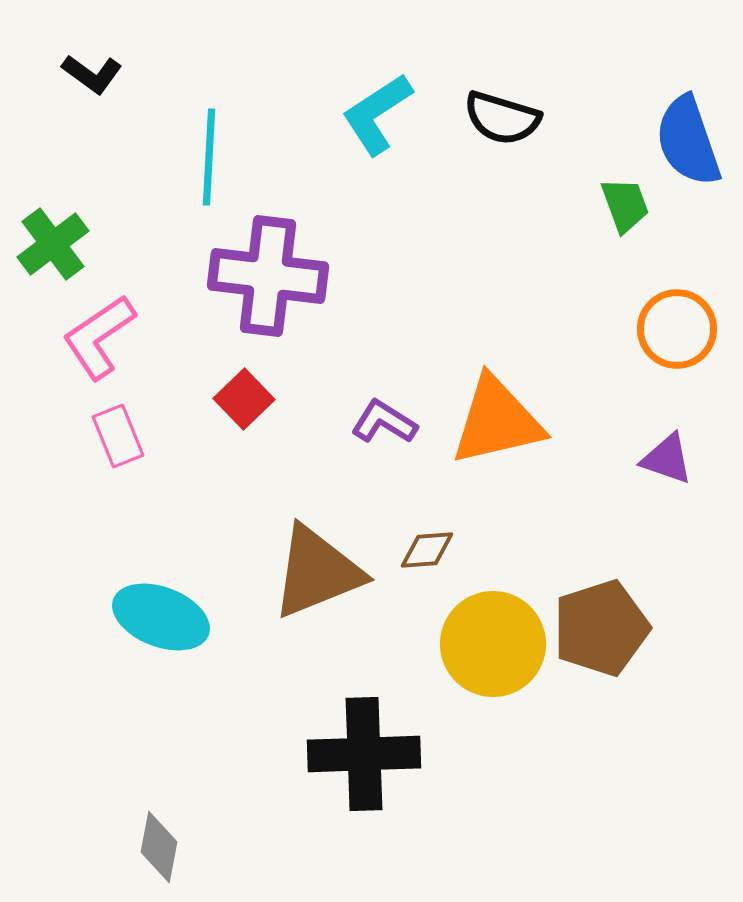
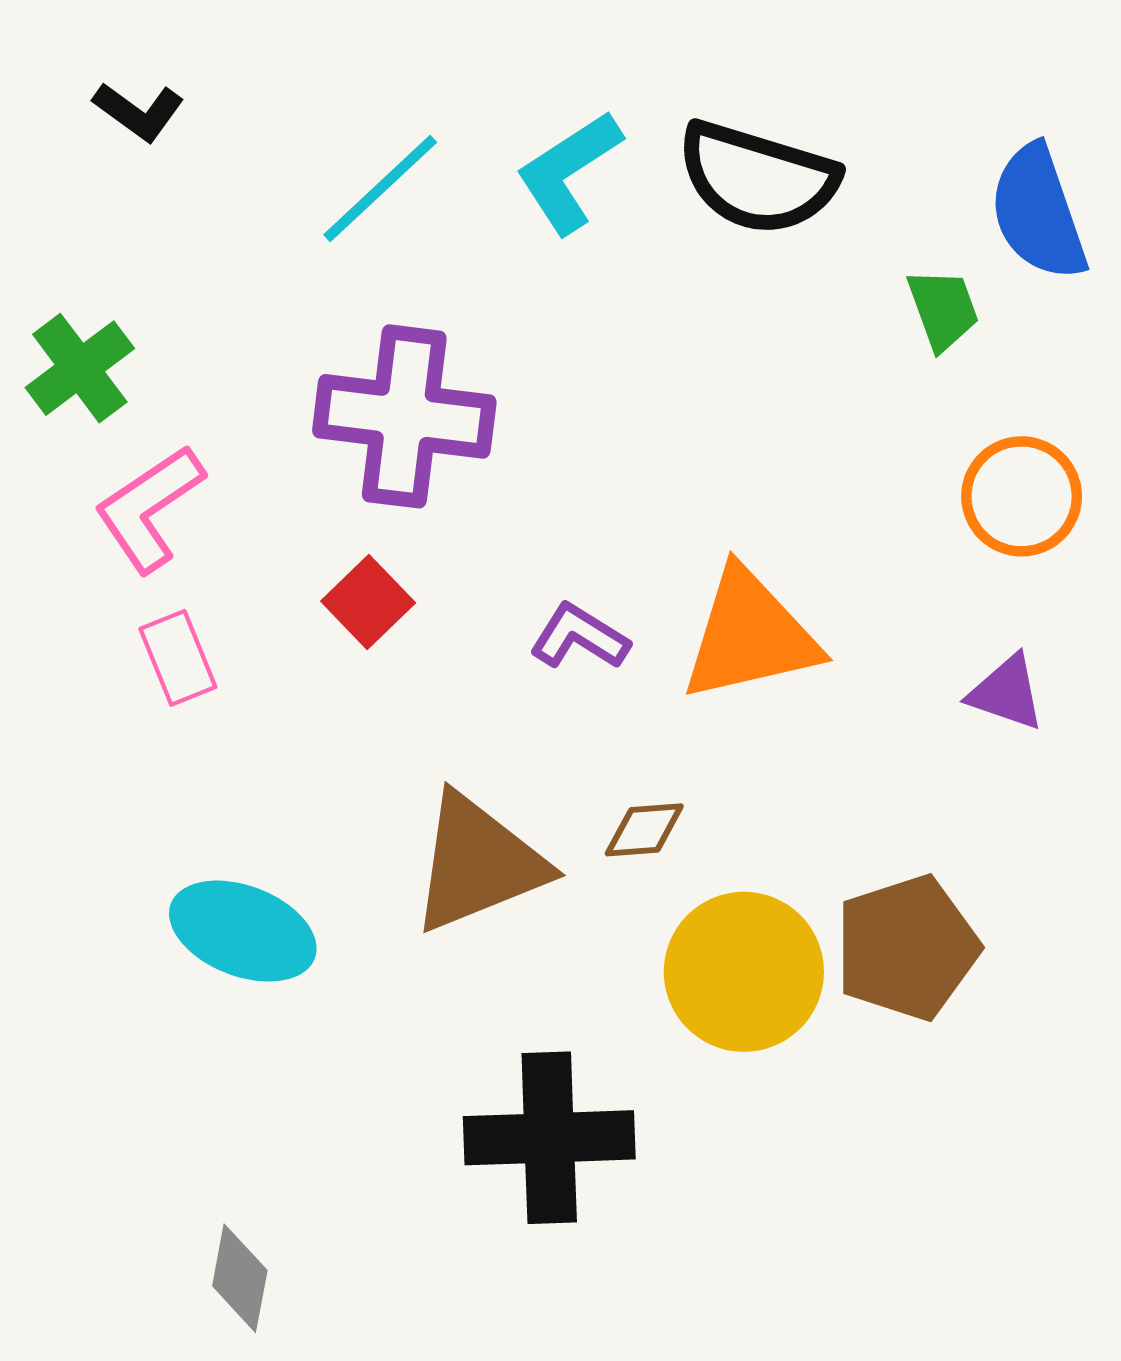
black semicircle: (502, 118) -> (757, 178), size x1.4
cyan line: (209, 157) -> (380, 189), moved, turned 44

